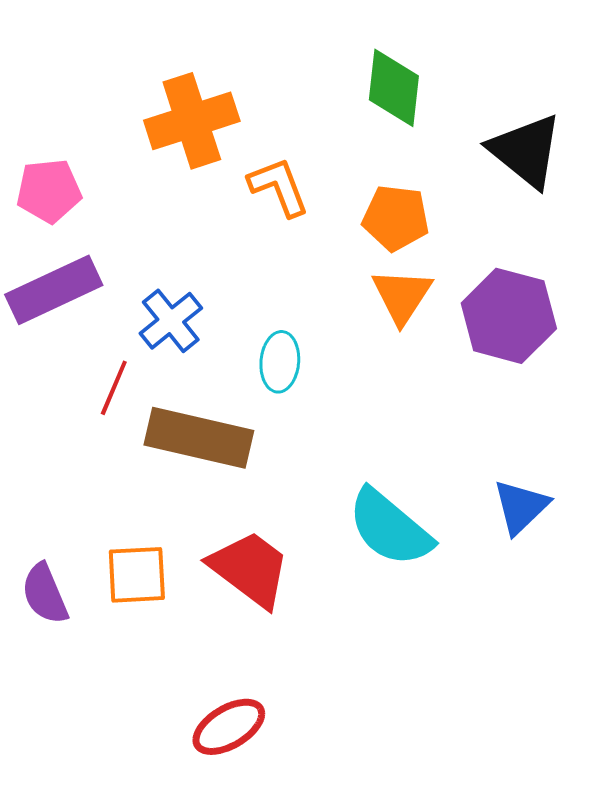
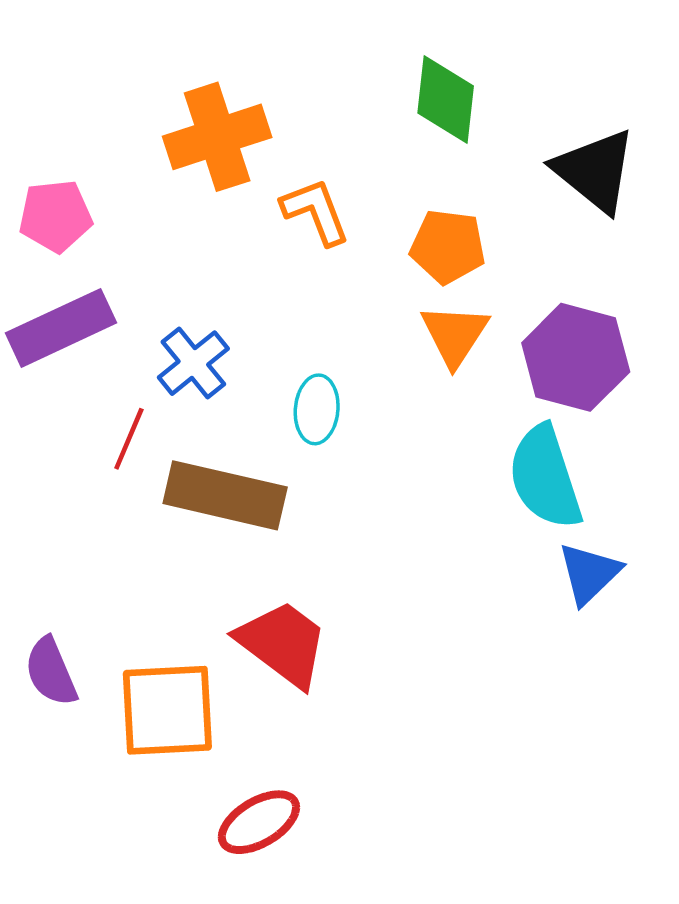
cyan semicircle: (390, 528) -> (545, 477), moved, turned 32
orange square: (137, 575) -> (167, 710), moved, size x1.4

